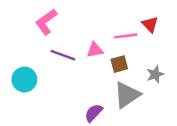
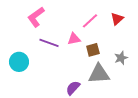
red triangle: (150, 24) -> (117, 19), turned 32
pink line: (126, 36) -> (90, 21), moved, turned -36
gray triangle: (127, 95) -> (99, 74), turned 30

